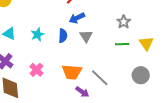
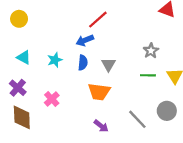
blue arrow: (77, 18) -> (85, 40), moved
orange trapezoid: (72, 72) -> (99, 92), moved
gray line: (100, 78) -> (137, 119), moved

